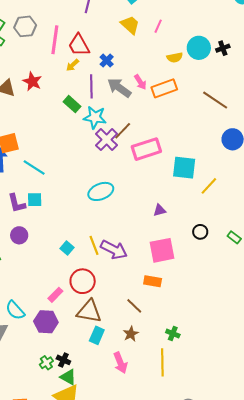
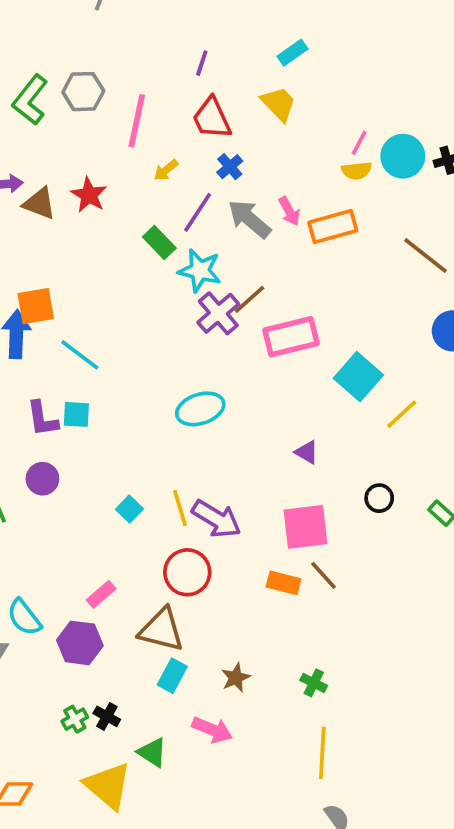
pink line: (158, 26) -> (359, 143), moved
red trapezoid: (79, 45) -> (212, 118), moved
purple line: (91, 86) -> (198, 212), turned 30
cyan square: (184, 168) -> (358, 377), turned 30
purple triangle: (160, 210) -> (307, 452), turned 40
red circle: (83, 281) -> (187, 572), moved
brown line: (134, 306) -> (324, 575), moved
yellow line: (162, 362) -> (322, 753), moved
pink arrow: (120, 363) -> (212, 730), turned -50
green triangle: (68, 377) -> (152, 752), moved

